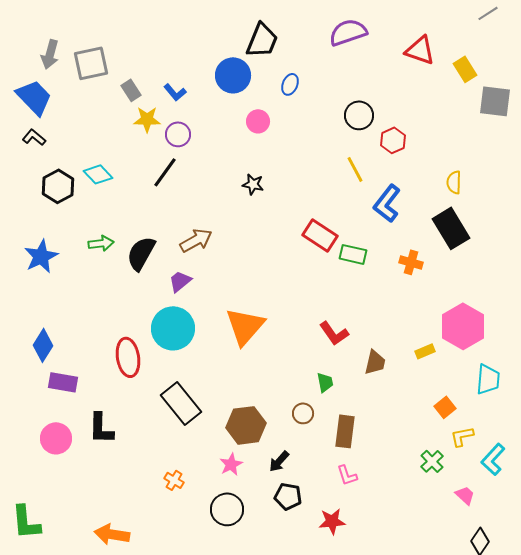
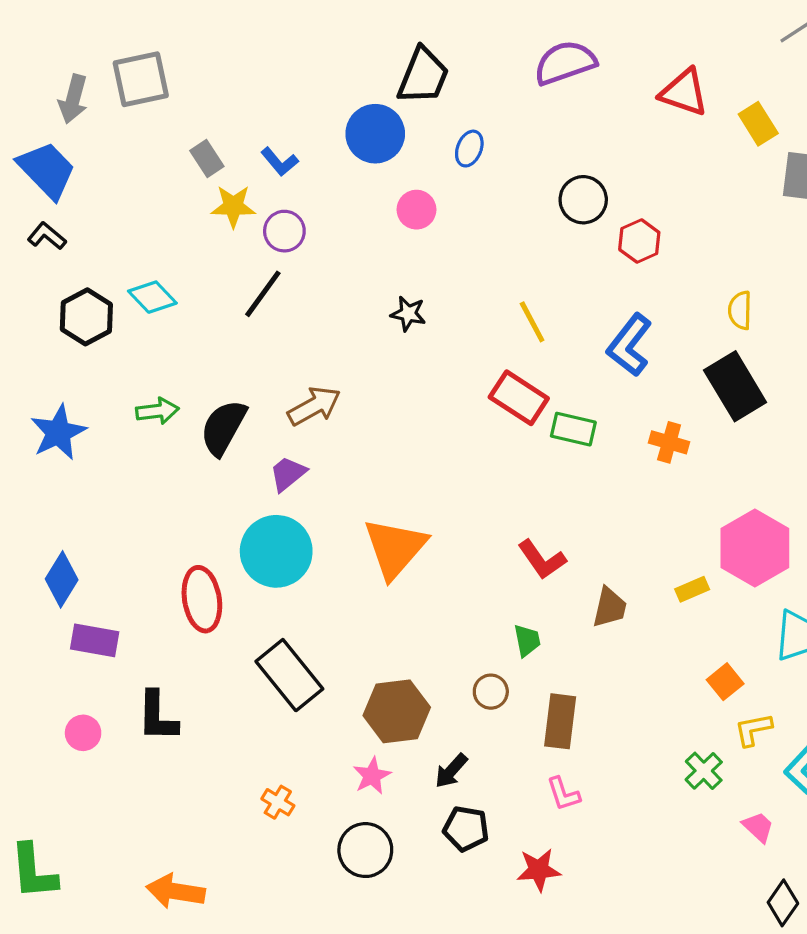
gray square: (91, 63) -> (141, 79), moved
yellow line: (355, 169) -> (532, 322), moved
pink circle: (56, 438) -> (83, 733), size x0.7

